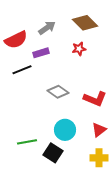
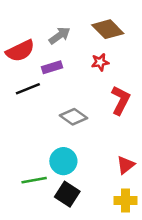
red L-shape: (95, 99) -> (120, 100), moved, turned -85
cyan circle: (65, 130) -> (63, 161), moved

